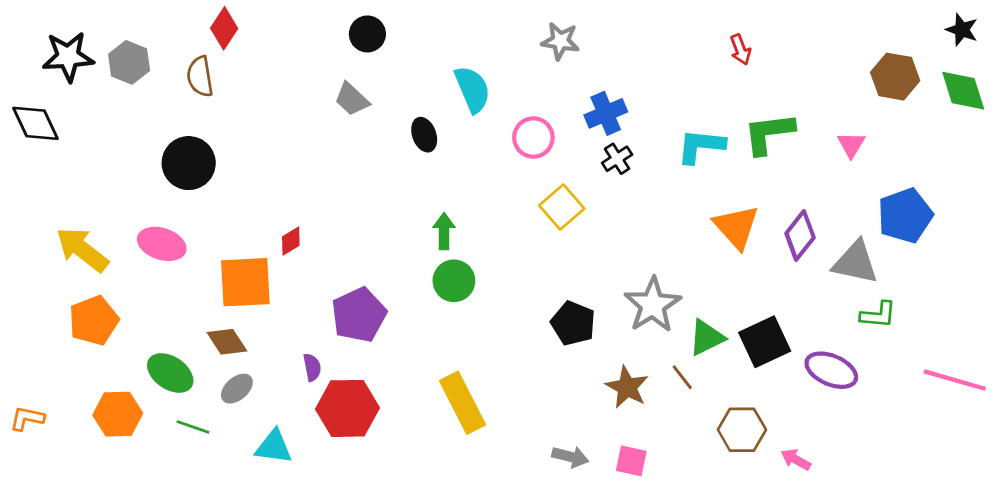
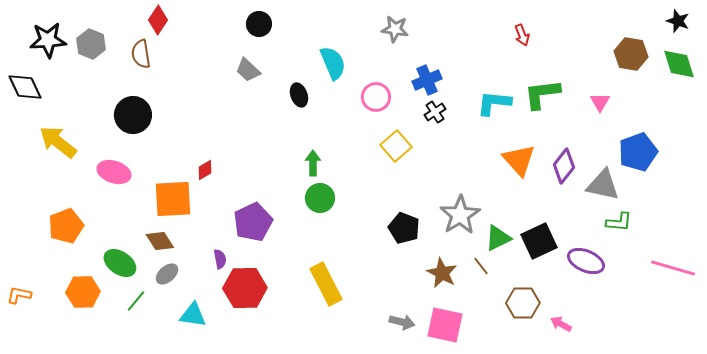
yellow arrow: (82, 250) -> (58, 142), moved
green line: (193, 427) -> (136, 301), turned -70
pink square: (631, 461) -> (445, 325), size x1.6

